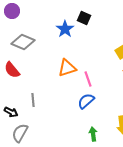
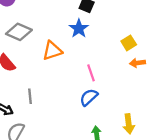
blue star: (65, 29) -> (79, 29), moved
orange triangle: (67, 68) -> (52, 51), moved

